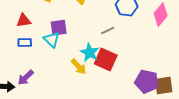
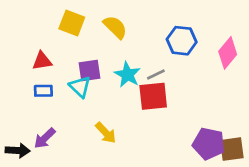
cyan star: (90, 53) -> (127, 75), moved
red square: (106, 60) -> (153, 96), moved, turned -30
yellow arrow: (79, 67) -> (106, 133), moved

